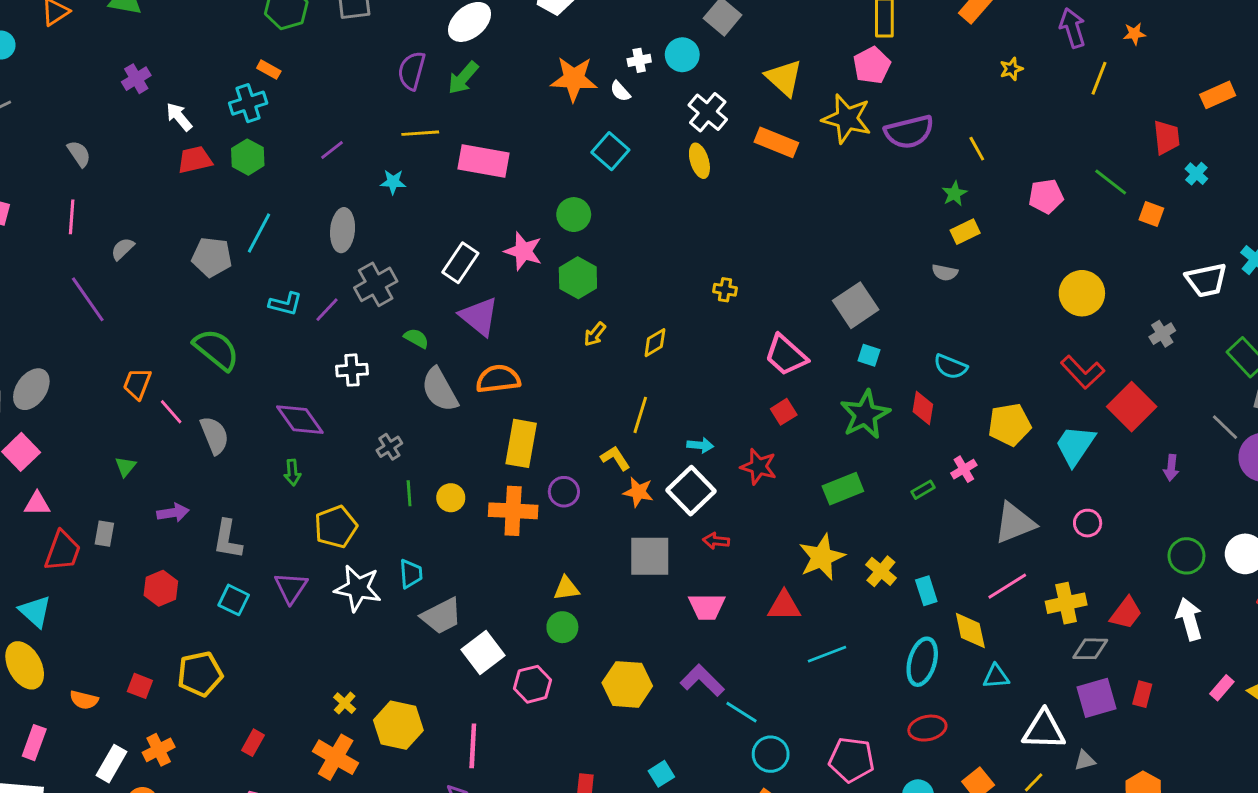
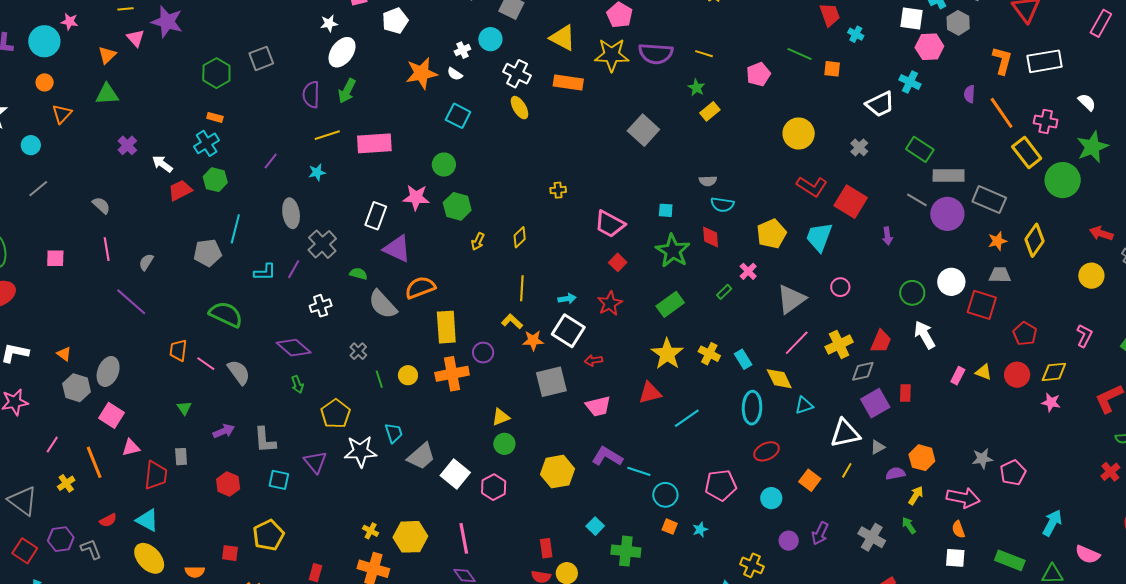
purple semicircle: (909, 132) -> (656, 54), turned 32
yellow line: (977, 149) -> (704, 54), turned -30
gray semicircle: (945, 273) -> (708, 181), moved
gray square: (856, 305) -> (643, 130), moved
red star: (759, 467) -> (610, 303), turned -30

